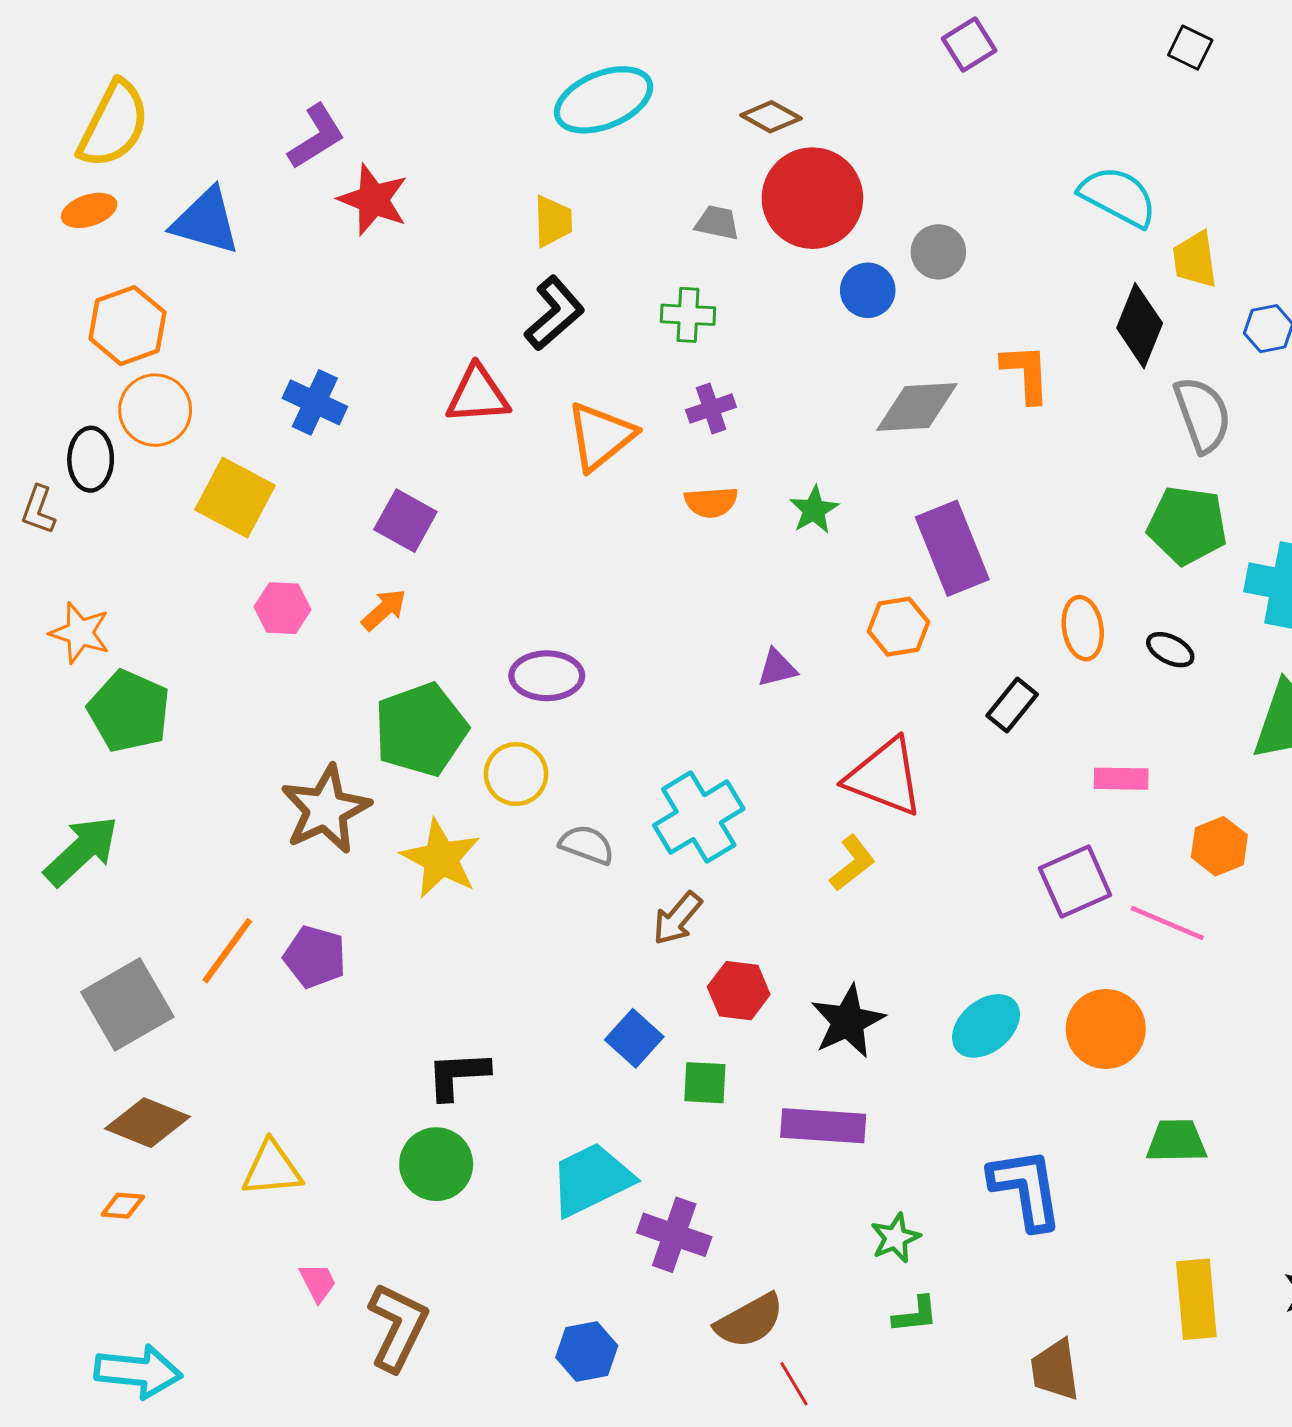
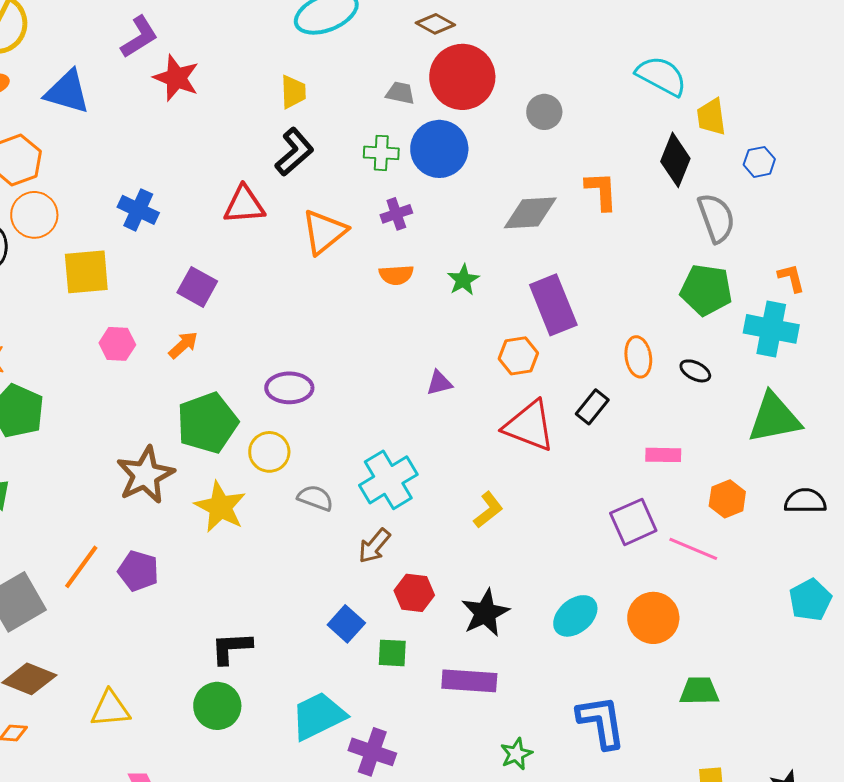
blue circle: (868, 290) -> (439, 149), moved, size x1.6
yellow square: (235, 498) -> (86, 272), turned -33
red triangle: (885, 777) -> (529, 426), moved

